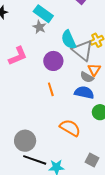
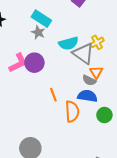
cyan semicircle: (69, 40) -> (68, 43), turned -78
purple circle: (53, 61) -> (34, 63), moved
orange semicircle: (70, 128) -> (72, 111), moved, turned 60

